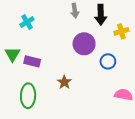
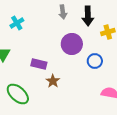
purple rectangle: (32, 61) -> (39, 64), moved
green ellipse: (28, 96) -> (18, 94), turned -50

